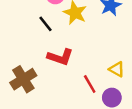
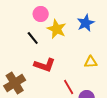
yellow triangle: (117, 69) -> (91, 62), moved, turned -32

